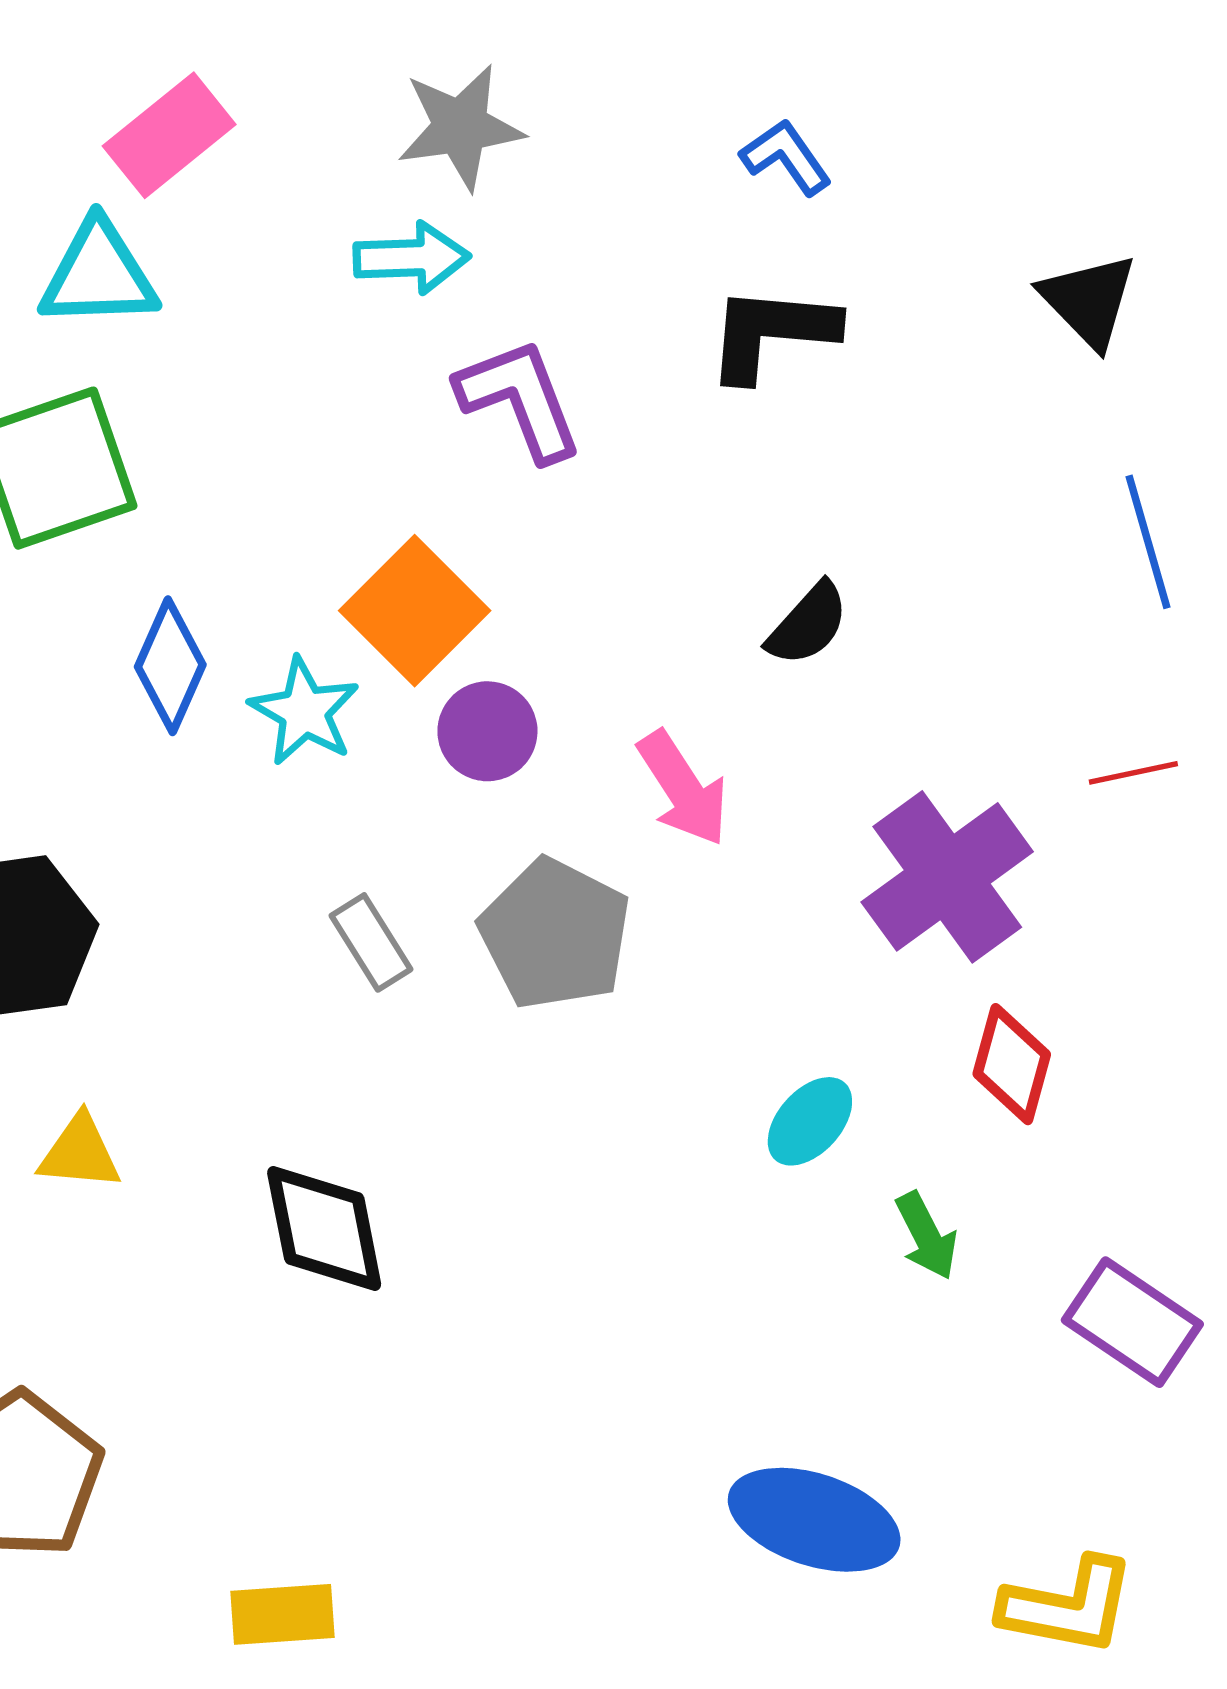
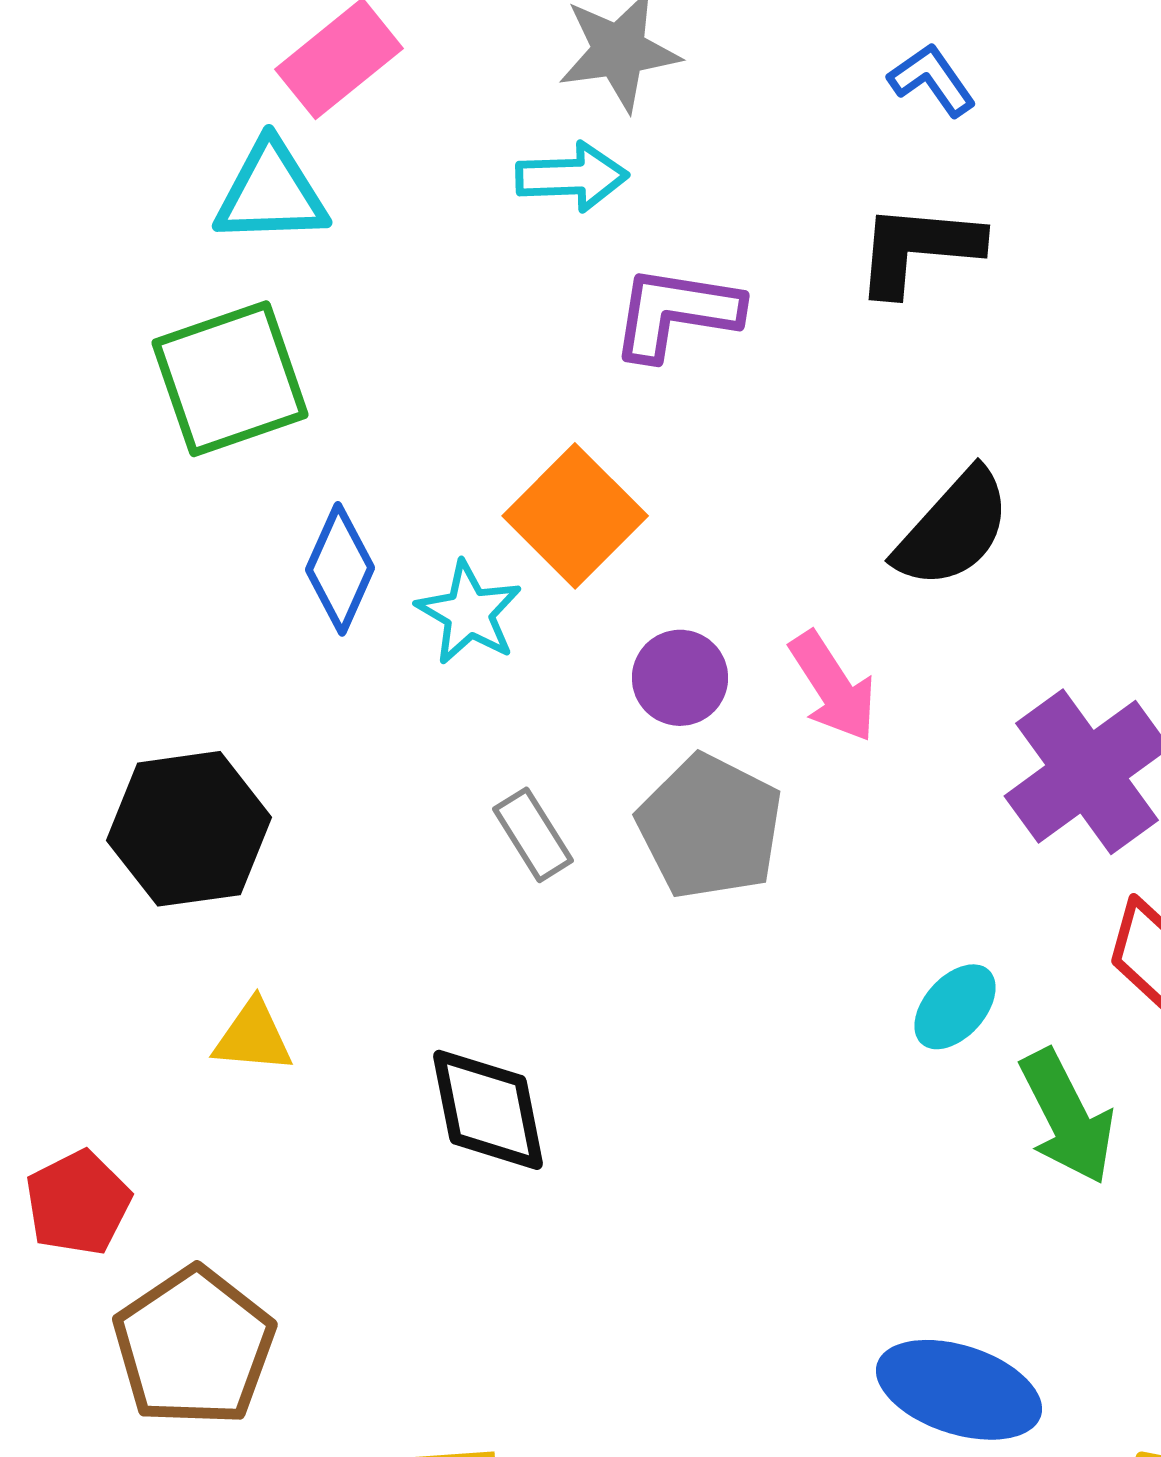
purple L-shape: (520, 399) -> (676, 313), turned -60
black semicircle: (808, 624) -> (953, 529), size x1.5
purple circle: (487, 731) -> (680, 678), moved
green arrow: (926, 1236) -> (1067, 1117), size x1.6

